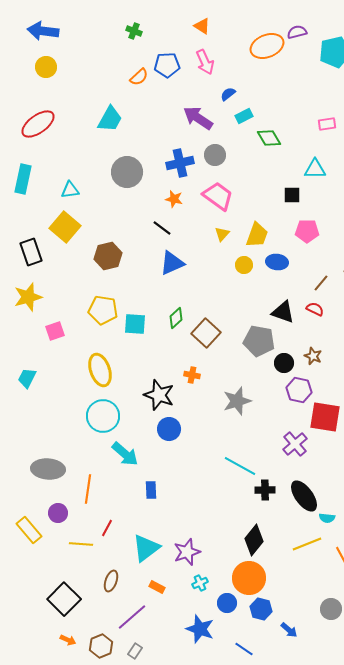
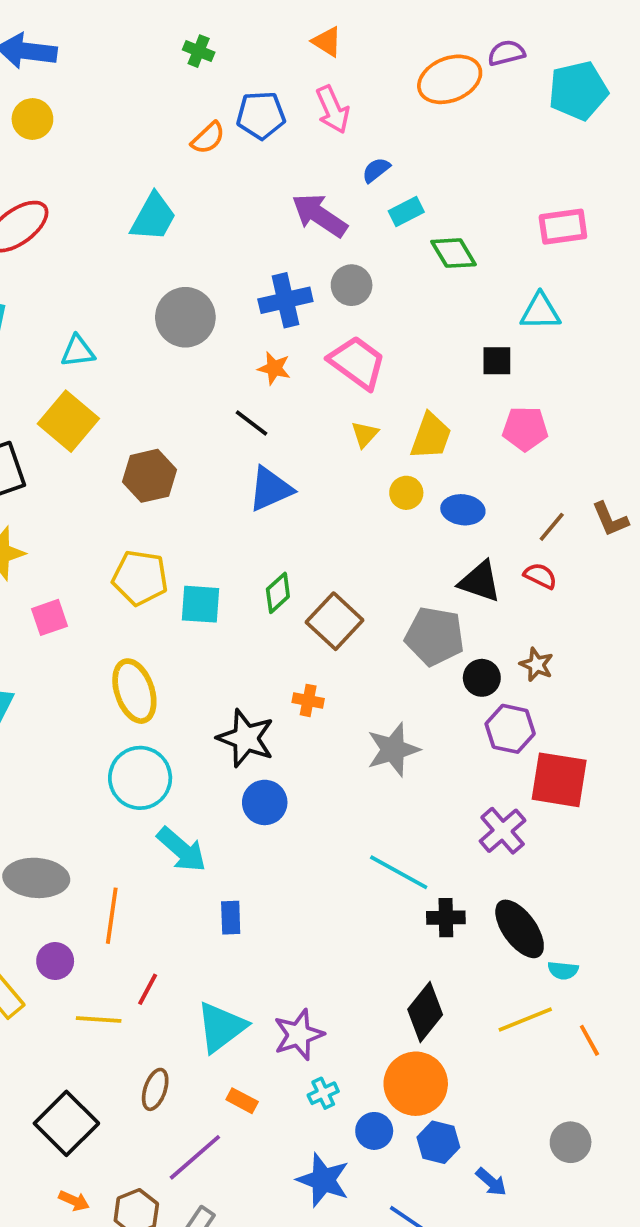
pink rectangle: (327, 124) -> (563, 227), size x1.4
blue ellipse: (277, 262) -> (463, 510), moved

